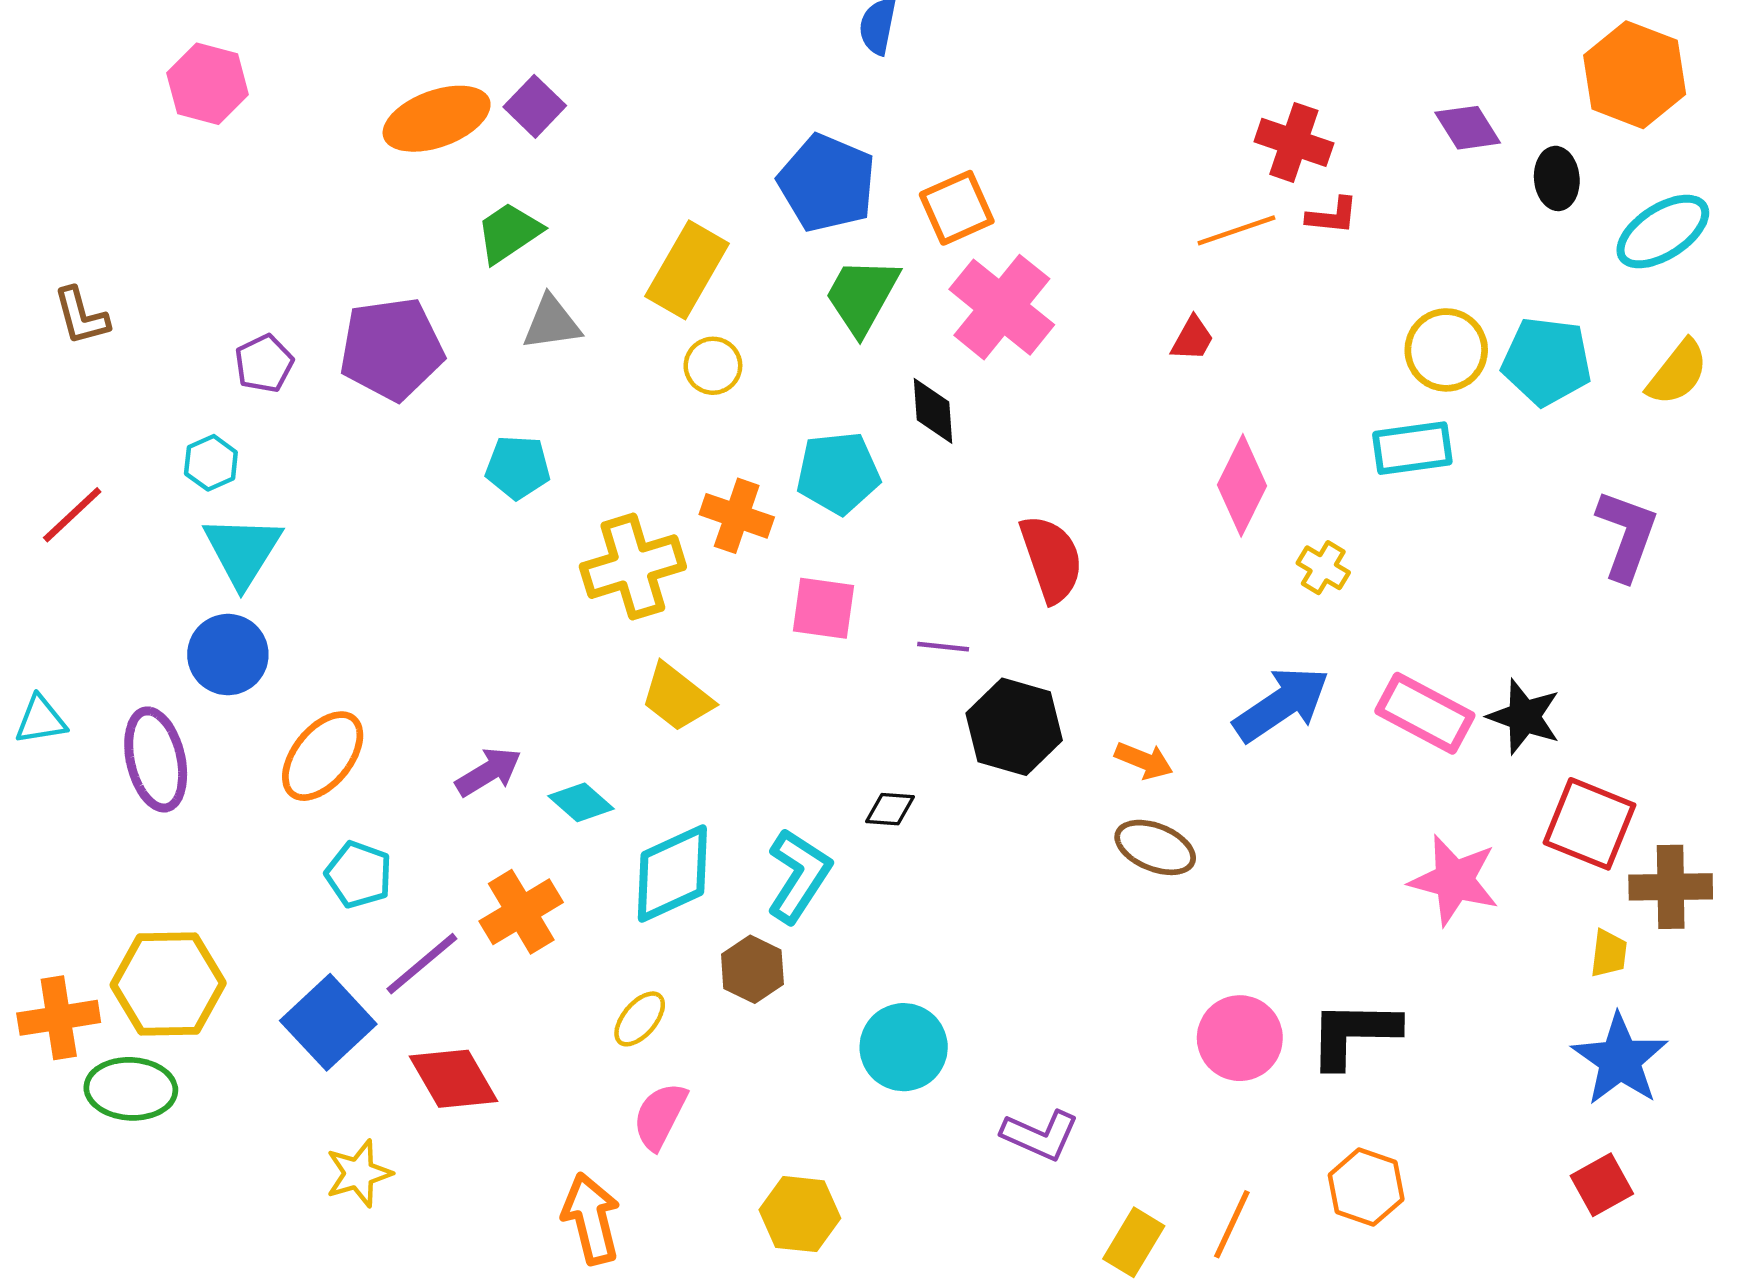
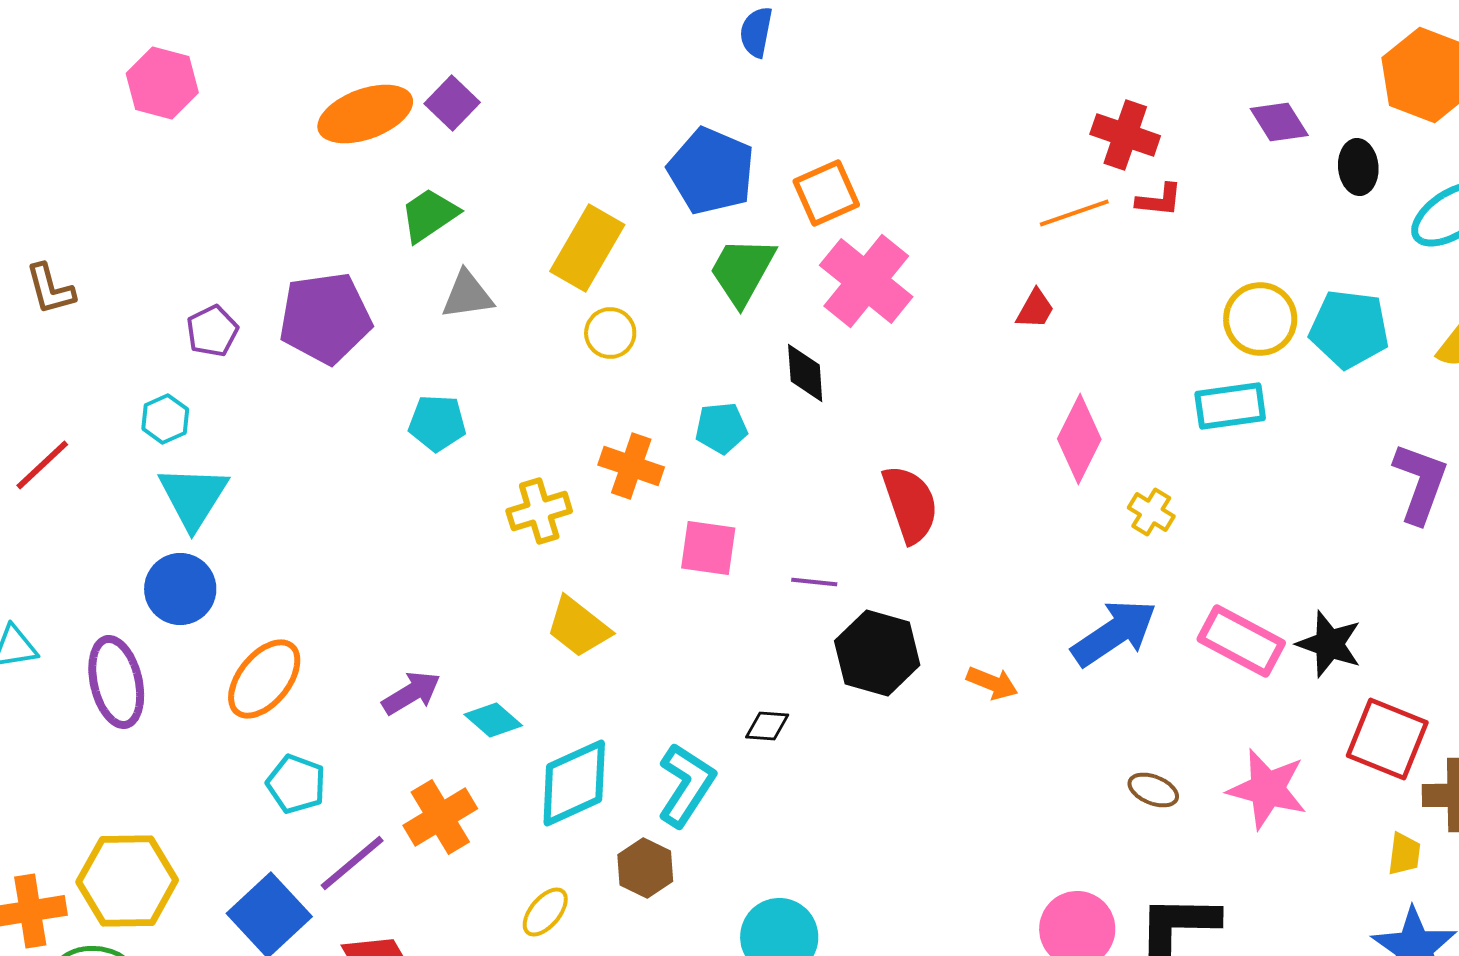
cyan pentagon: (838, 473) -> (721, 428), size x0.7
yellow cross: (633, 567) -> (539, 511), size x0.7
brown ellipse: (1155, 847) -> (1153, 790), moved, size x0.7

